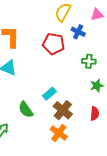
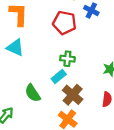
green cross: (89, 61) -> (67, 59), moved

